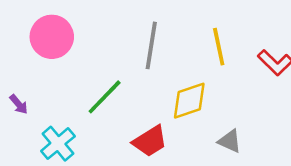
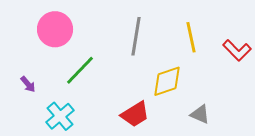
green line: (105, 97) -> (80, 70), moved

